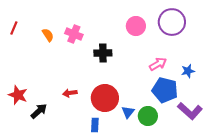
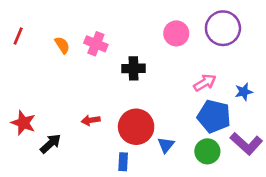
green circle: (148, 116) -> (207, 151), moved

